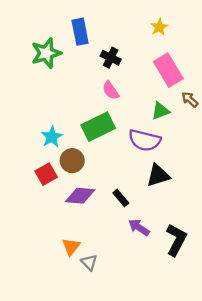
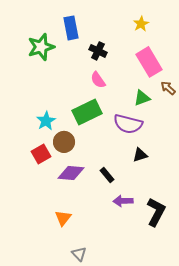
black triangle: (158, 175) -> (140, 155), size x0.7
purple arrow: (139, 227) -> (123, 201), turned -36
gray triangle: (89, 262) -> (79, 254), moved

